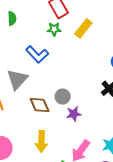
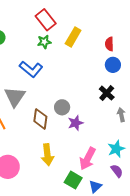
brown diamond: (40, 105) -> (40, 119), turned 40

